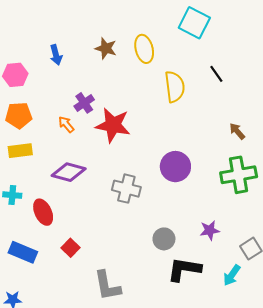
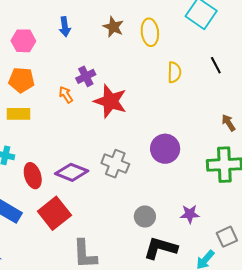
yellow semicircle: (175, 87) -> (174, 72), size x0.7
purple diamond: (69, 172) -> (72, 172), moved
red square: (71, 248) -> (54, 213), size x1.8

